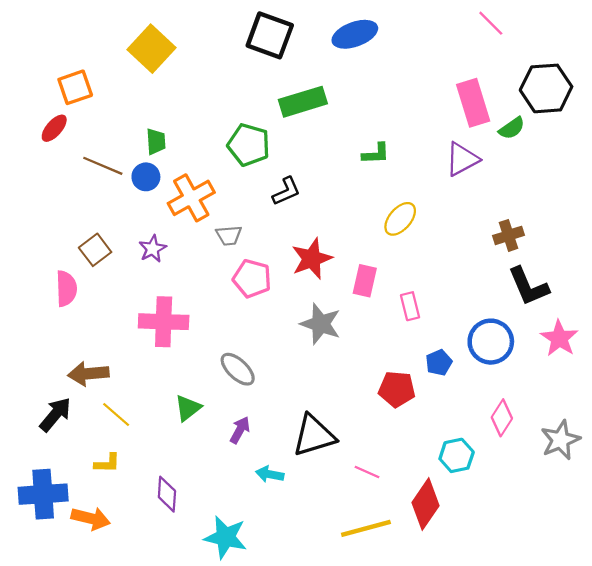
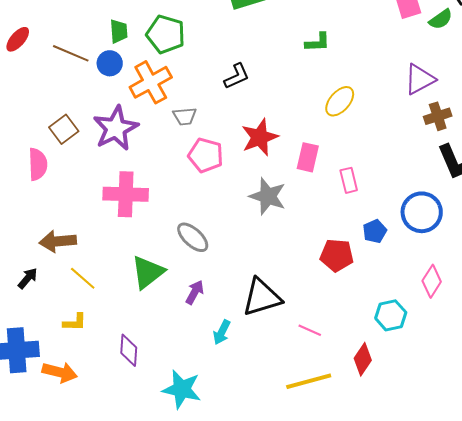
red ellipse: (54, 128) -> (18, 39), moved
green pentagon: (249, 145) -> (166, 34), moved
purple triangle: (462, 159) -> (420, 79), moved
purple star: (153, 249) -> (116, 128), size x1.8
green triangle: (188, 408) -> (148, 272), size x1.4
black arrow: (55, 415) -> (28, 278), size x0.7
cyan arrow: (270, 474) -> (222, 332), turned -75
red diamond: (426, 504) -> (363, 359), size x0.7

